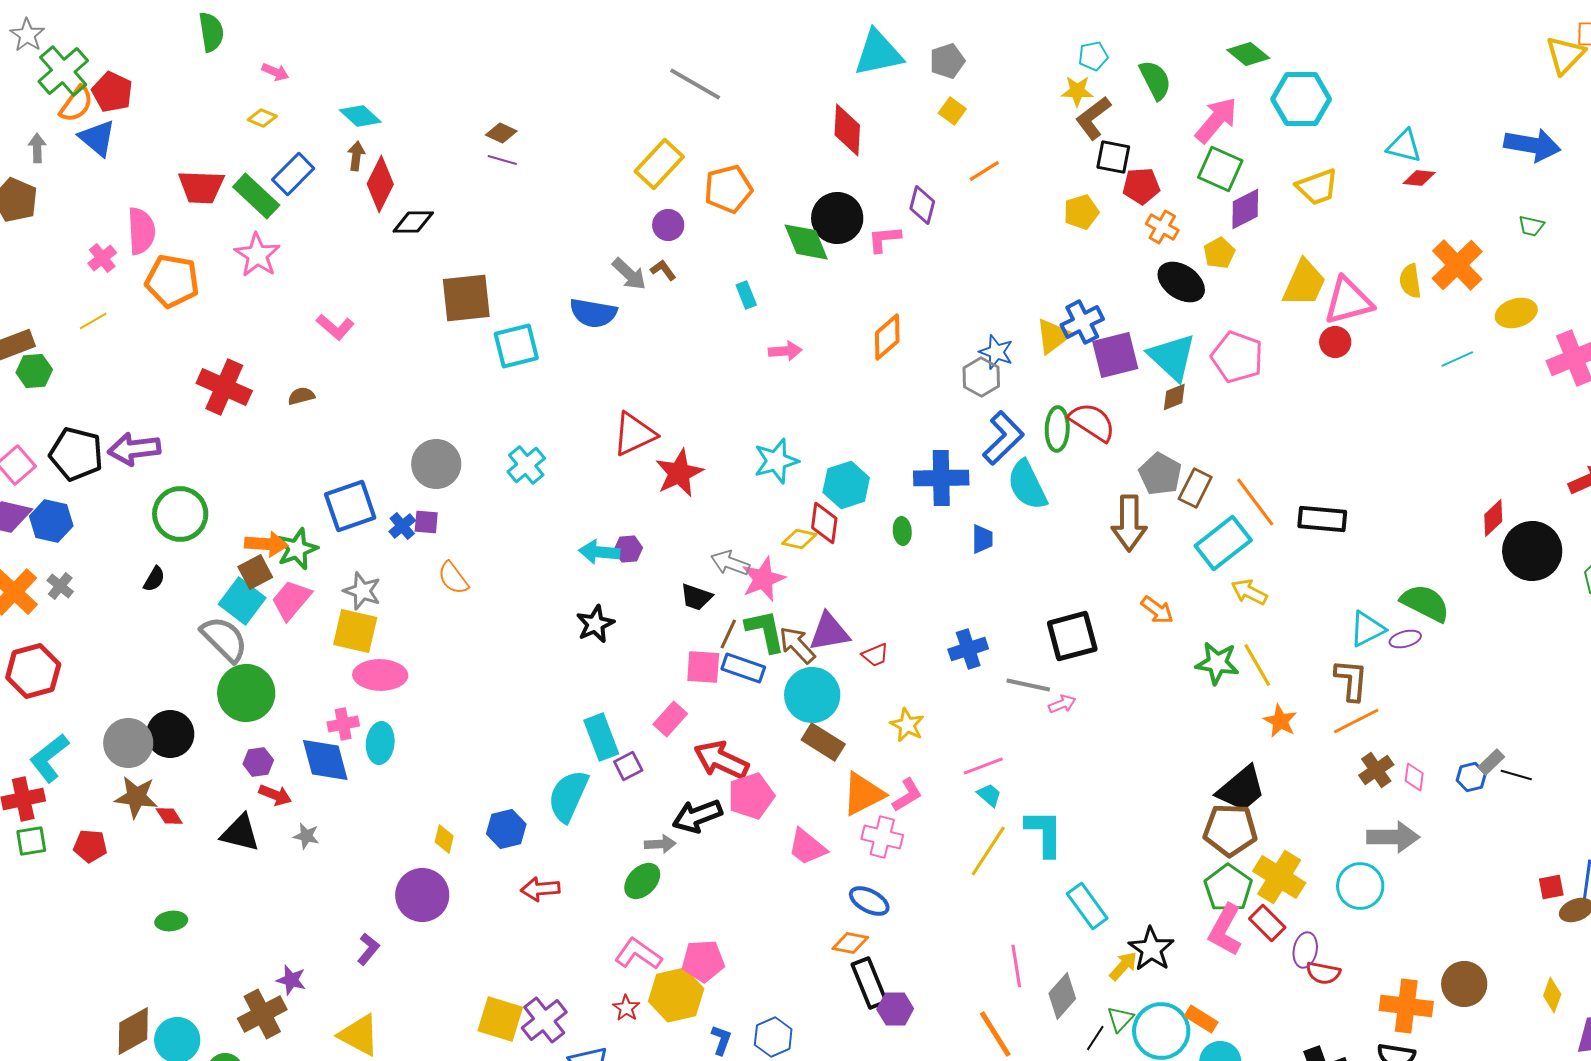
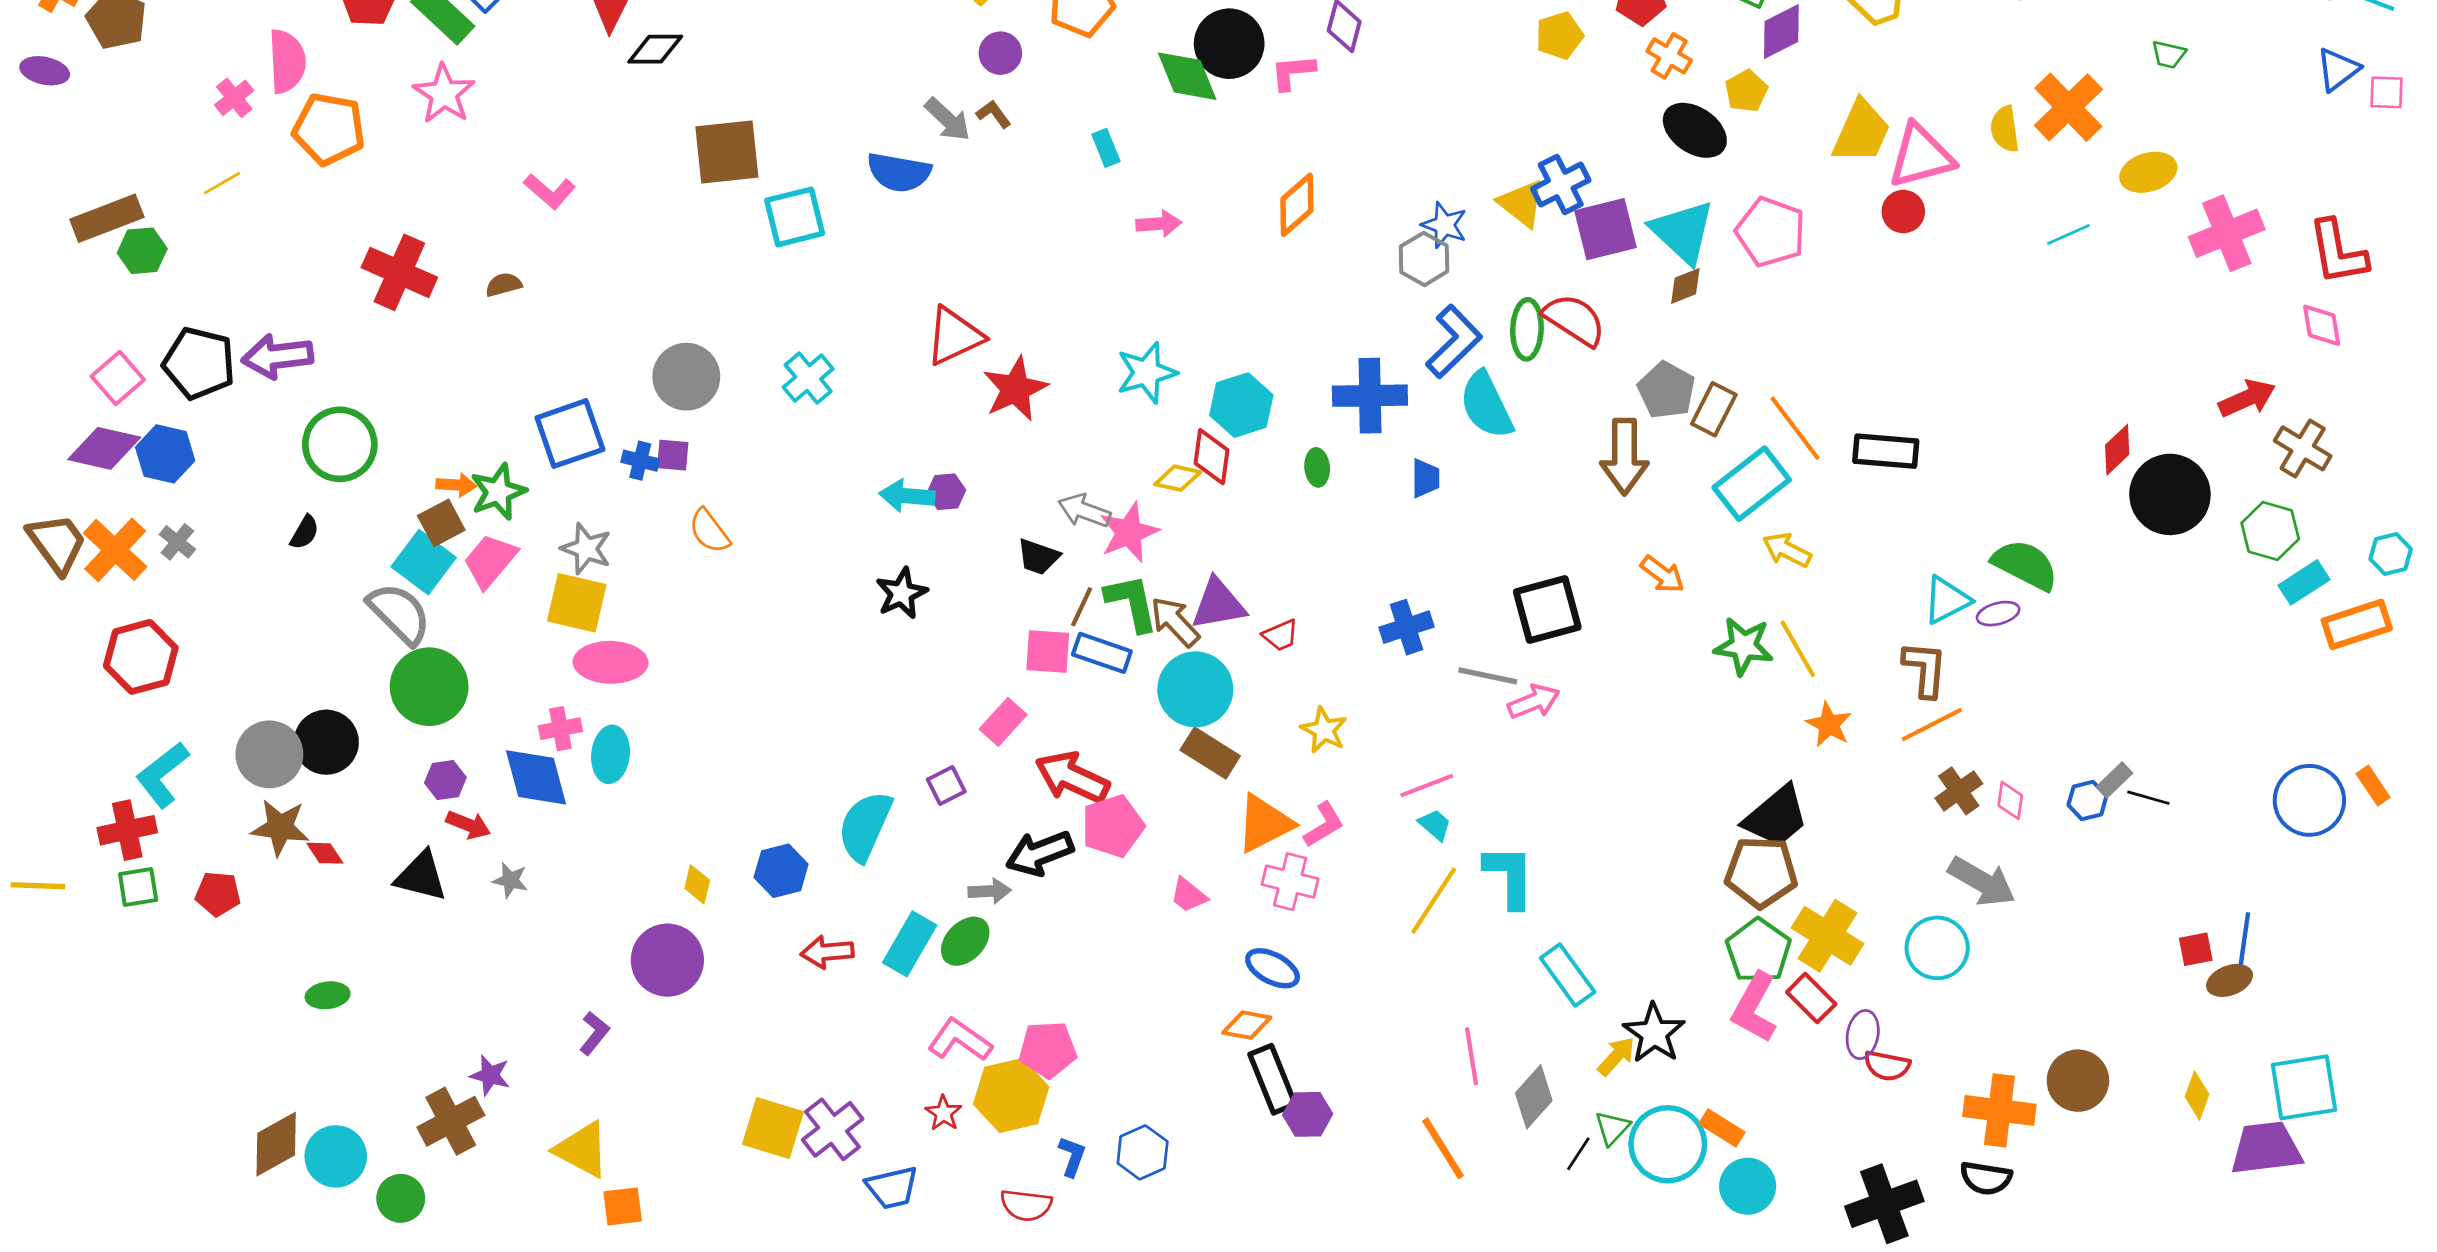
yellow triangle: (1053, 336) -> (1522, 203), turned -45
blue cross: (402, 526) -> (640, 461), turned -36
orange arrow: (266, 544) -> (456, 485), size x0.7
pink arrow: (1062, 704) -> (1534, 702), size x1.4
cyan rectangle: (601, 737) -> (910, 944), moved, turned 51
gray arrow: (1393, 837) -> (1982, 882), turned 30
pink trapezoid: (807, 847) -> (1189, 895), size x0.7

